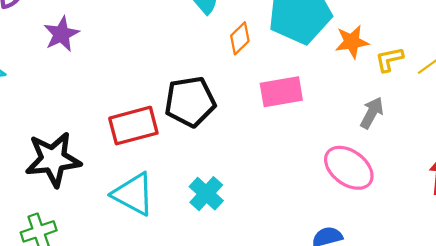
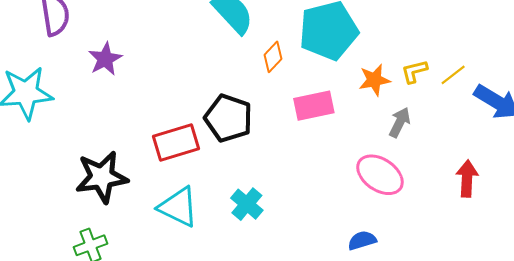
orange star: (352, 42) -> (374, 80), moved
black pentagon: (190, 102) -> (228, 118), turned 30

